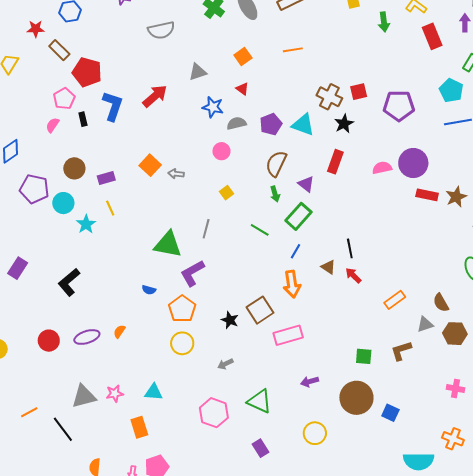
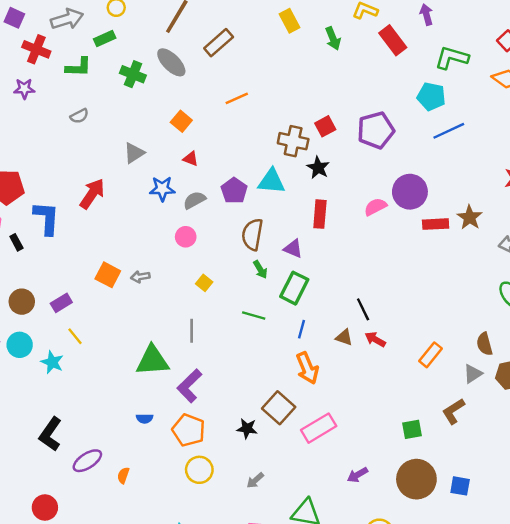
gray semicircle: (161, 30) -> (79, 116), size x0.6
brown semicircle: (441, 303) -> (484, 344), turned 30
purple ellipse: (87, 337) -> (87, 461), moved

